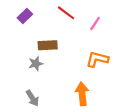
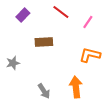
gray star: (36, 64) -> (13, 63), moved
gray arrow: (32, 98) -> (44, 91), moved

